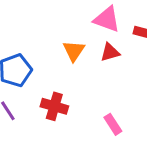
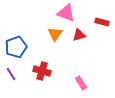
pink triangle: (107, 19) -> (66, 13), moved

